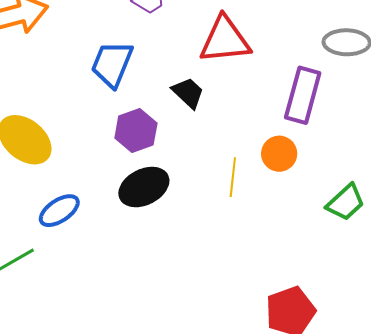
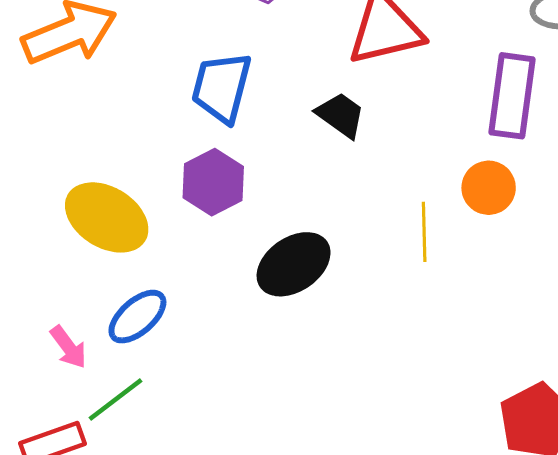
purple hexagon: (136, 131) -> (213, 182), moved
blue ellipse: (59, 211) -> (137, 317), moved

